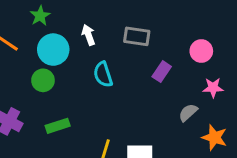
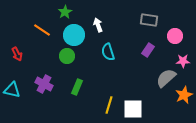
gray rectangle: (137, 36) -> (149, 20), moved
gray semicircle: (188, 113) -> (166, 78), size x1.5
green rectangle: (58, 126) -> (77, 87), turned -49
orange star: (214, 137) -> (184, 95), turned 30

